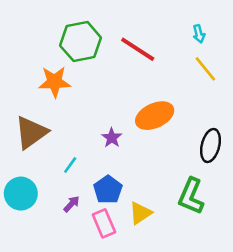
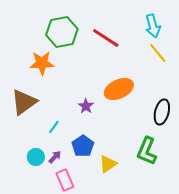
cyan arrow: (199, 34) -> (153, 26), size x1.6
cyan circle: (21, 194) -> (36, 157), moved, size x0.7
pink rectangle: (104, 223) -> (65, 180), moved

